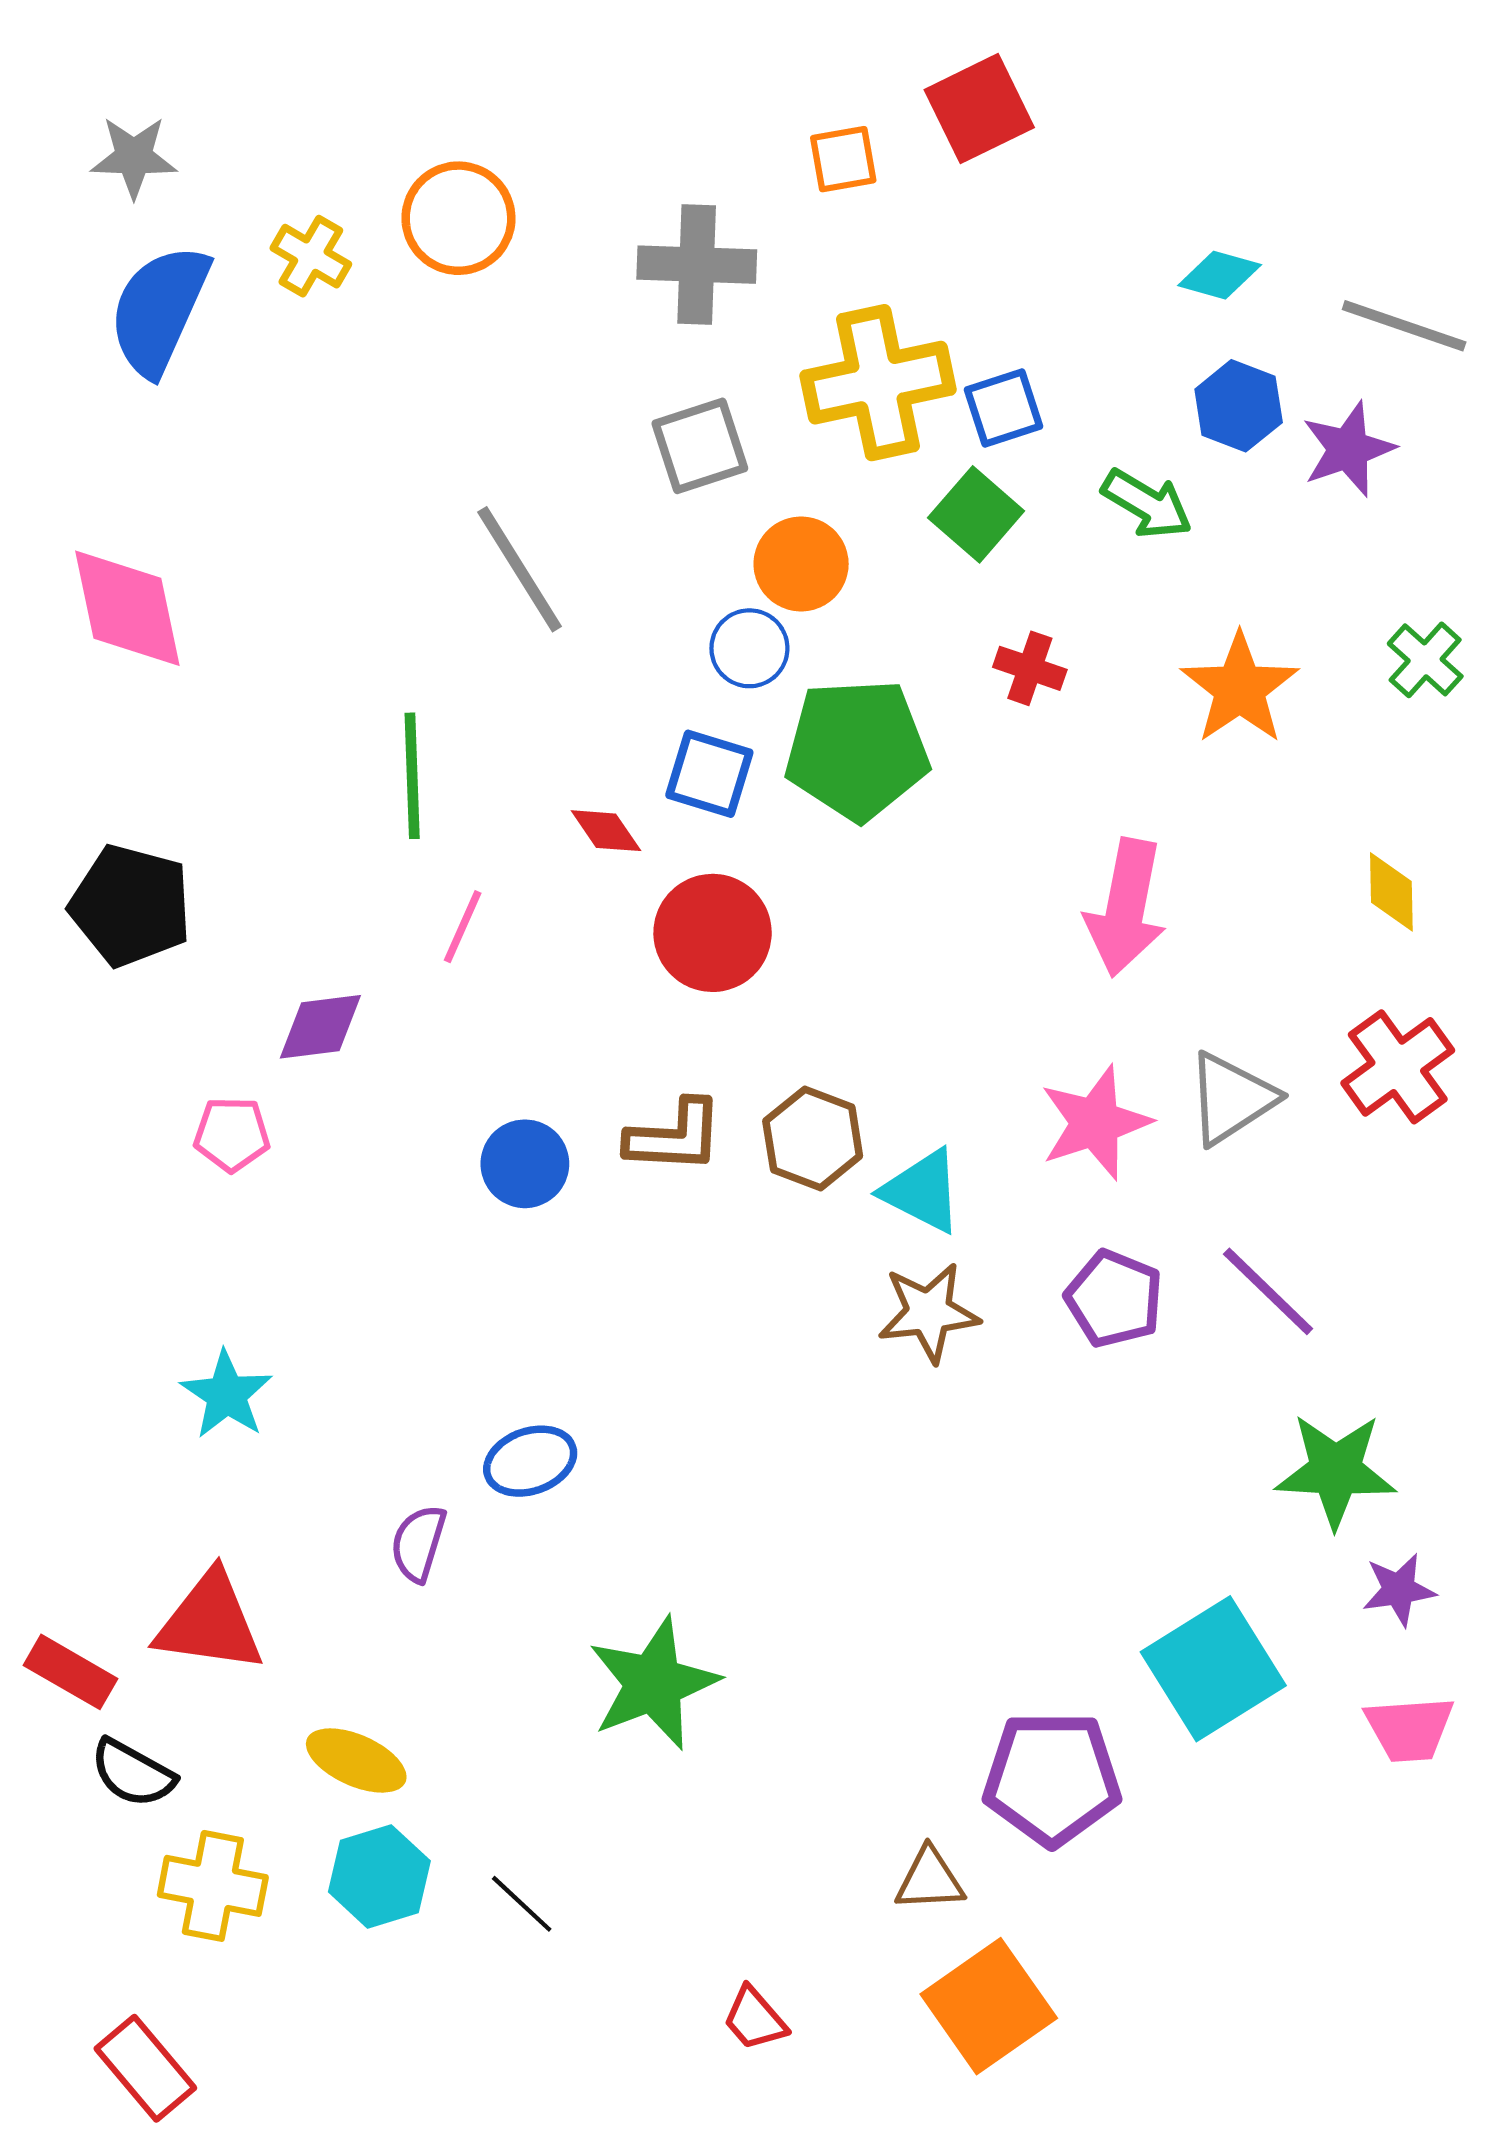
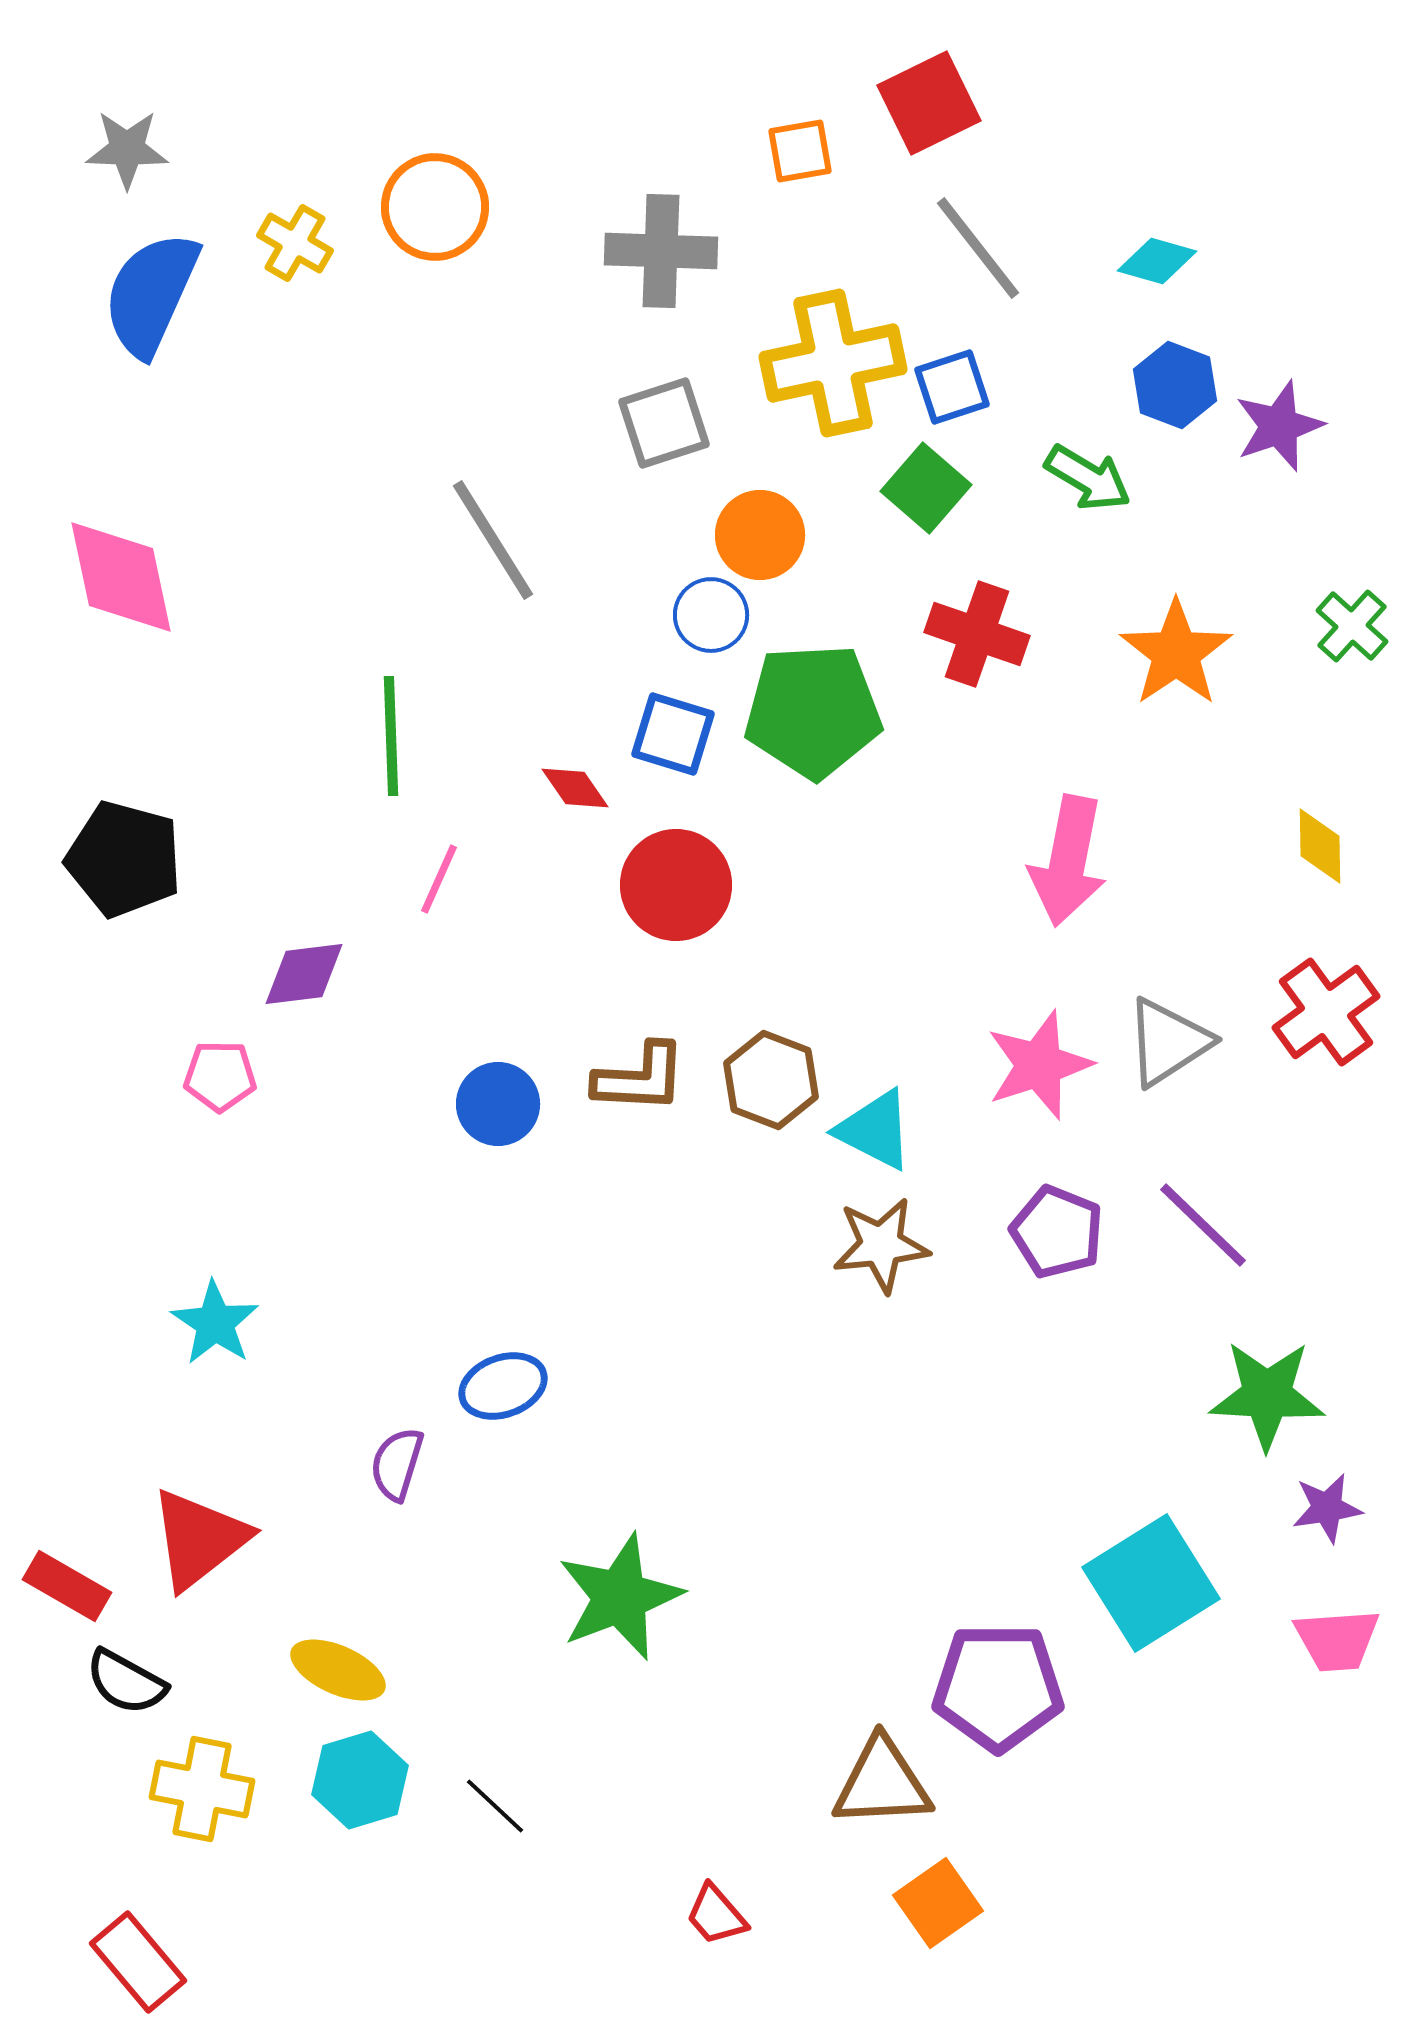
gray line: (1404, 326) -> (978, 248), moved, turned 33
red cross: (1030, 668) -> (977, 634), size x1.5
red triangle: (210, 1622) -> (199, 1539), turned -46
brown triangle: (930, 1880) -> (882, 1783), size x1.5
orange square: (989, 2006) -> (938, 1903), size x0.7

